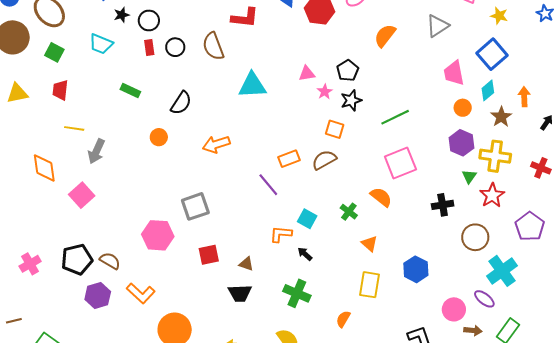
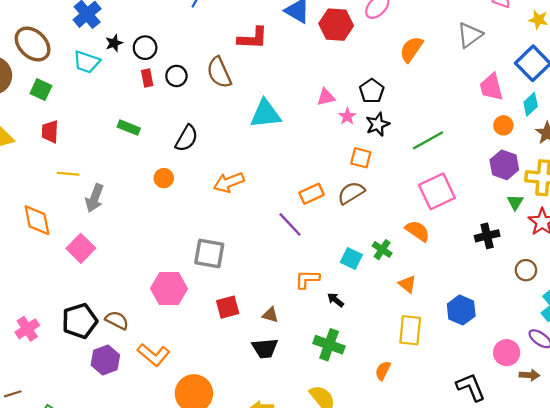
cyan trapezoid: (101, 44) -> (87, 62), moved
gray square: (195, 206) -> (209, 254), turned 32
cyan square: (307, 219) -> (351, 259), moved
brown circle: (475, 237) -> (526, 270), size x0.7

